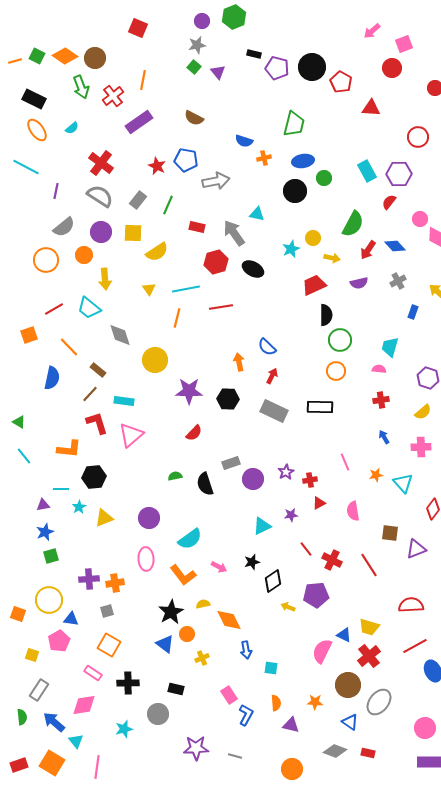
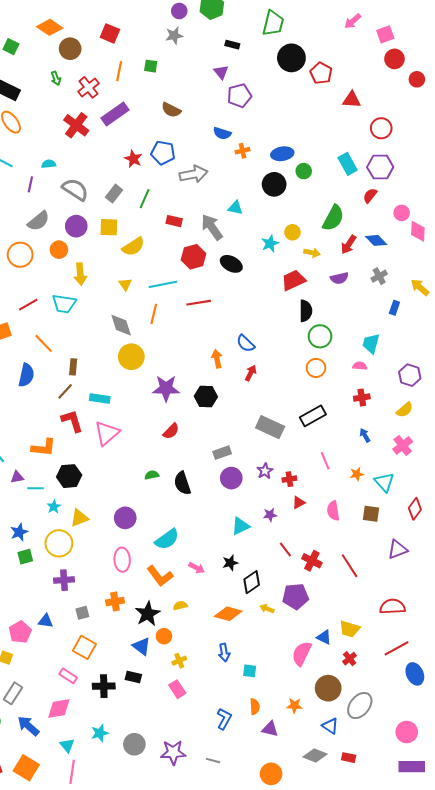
red square: (138, 28) -> (110, 33), moved
orange diamond: (65, 56) -> (50, 27), moved
green square: (194, 67) -> (151, 66), moved, turned -32
purple pentagon: (277, 68) -> (239, 96), moved, turned -30
red circle: (392, 68) -> (394, 59), moved
purple triangle: (218, 72) -> (221, 72), moved
green arrow: (81, 87) -> (56, 78), size x0.6
green trapezoid: (294, 124) -> (273, 23), moved
cyan semicircle: (72, 128) -> (49, 164), moved, turned -144
red circle: (418, 137) -> (381, 128), moved
red cross: (101, 163) -> (76, 125), moved
cyan trapezoid: (89, 308) -> (64, 304), turned -30
gray diamond: (120, 335) -> (121, 325), moved
brown rectangle: (98, 370) -> (73, 367), turned 56
black rectangle: (320, 407) -> (313, 416), moved, turned -30
gray rectangle: (274, 411) -> (270, 427), moved
pink cross: (421, 447) -> (403, 445), turned -36
gray rectangle: (231, 463) -> (222, 453), moved
purple triangle: (43, 505) -> (17, 477), moved
brown square: (390, 533) -> (371, 514), moved
orange cross: (115, 583) -> (115, 601), moved
yellow circle: (49, 600) -> (59, 543), moved
orange diamond: (229, 620) -> (228, 614), moved, turned -48
pink pentagon: (59, 641) -> (20, 632), moved
red cross: (369, 656) -> (350, 659), size x0.6
black rectangle: (176, 689) -> (133, 677), moved
pink rectangle: (229, 695) -> (177, 689), moved
gray circle: (158, 714) -> (134, 744), moved
cyan triangle: (76, 741) -> (67, 745), moved

